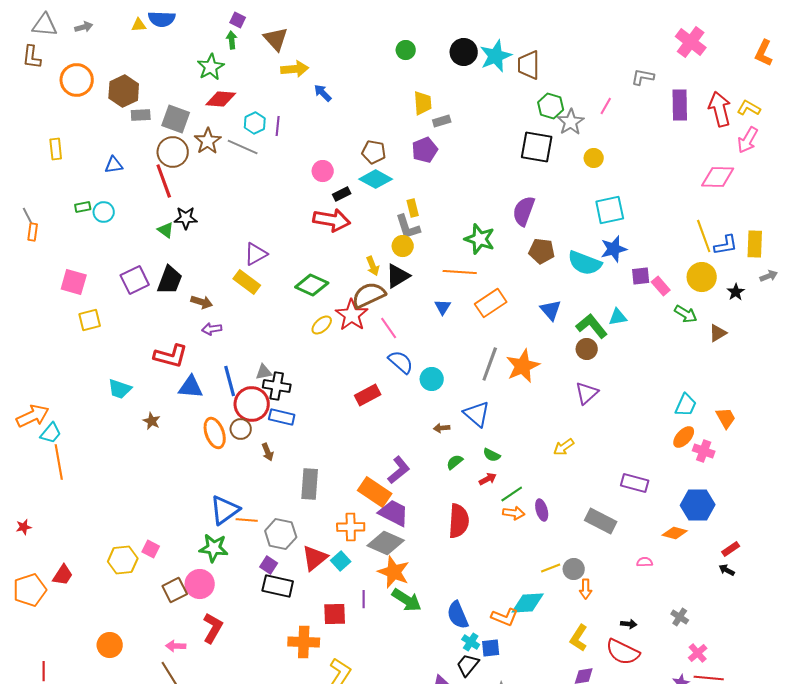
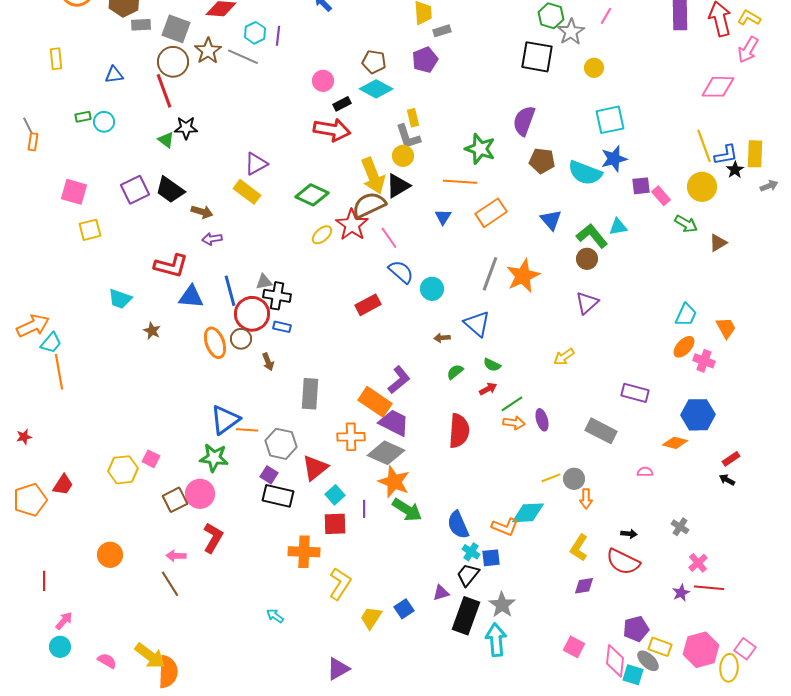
yellow arrow: (373, 266) -> (373, 176), size x1.8
black trapezoid: (170, 280) -> (170, 190), turned 104
black star: (736, 292) -> (735, 170), moved
blue rectangle: (282, 417) -> (282, 327), size x0.7
cyan square: (341, 561) -> (335, 495), moved

